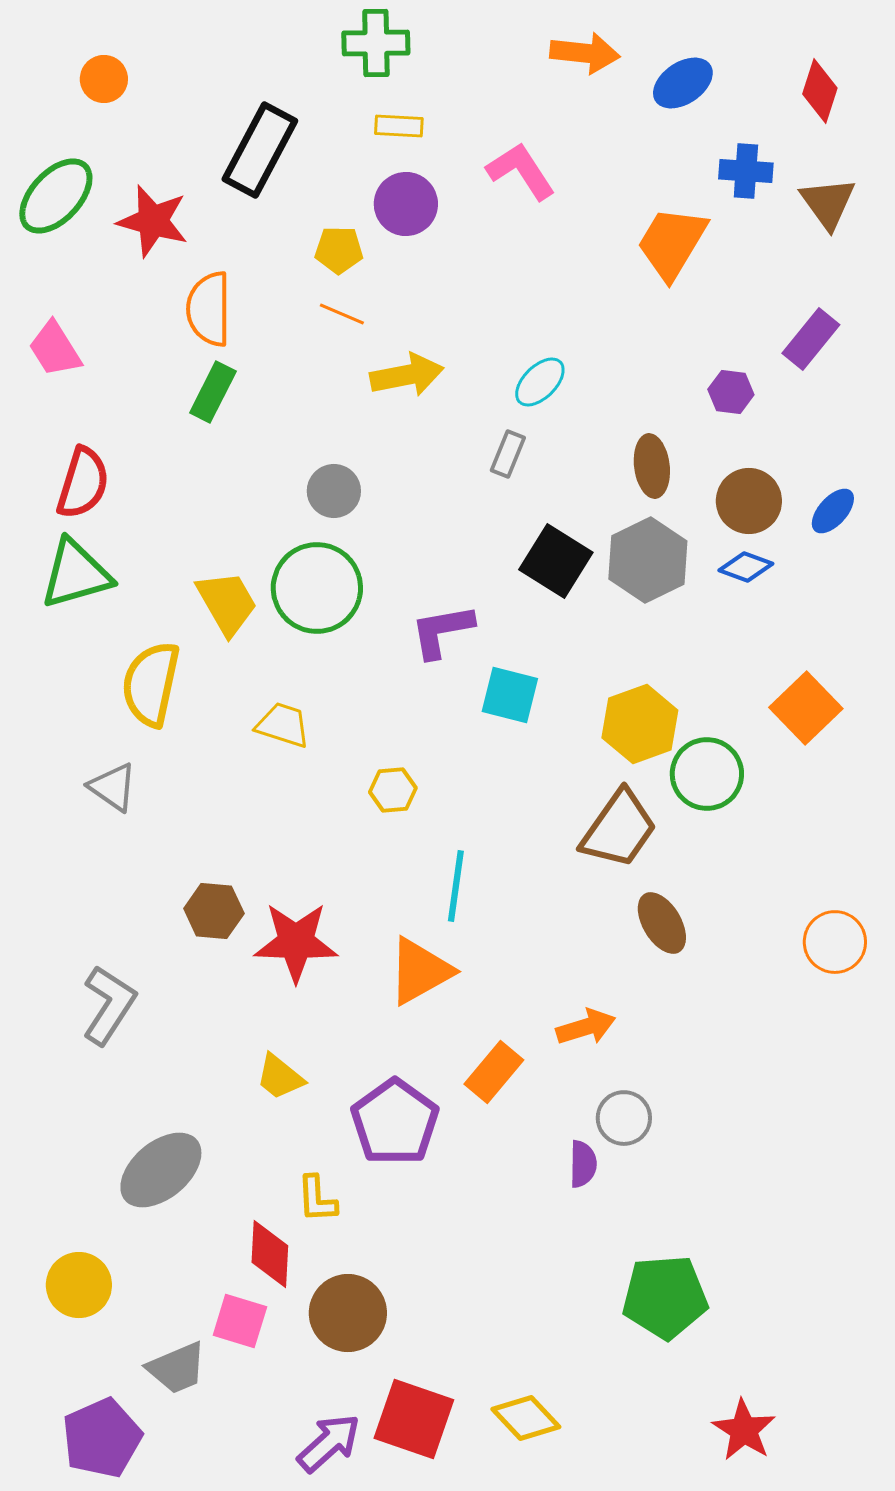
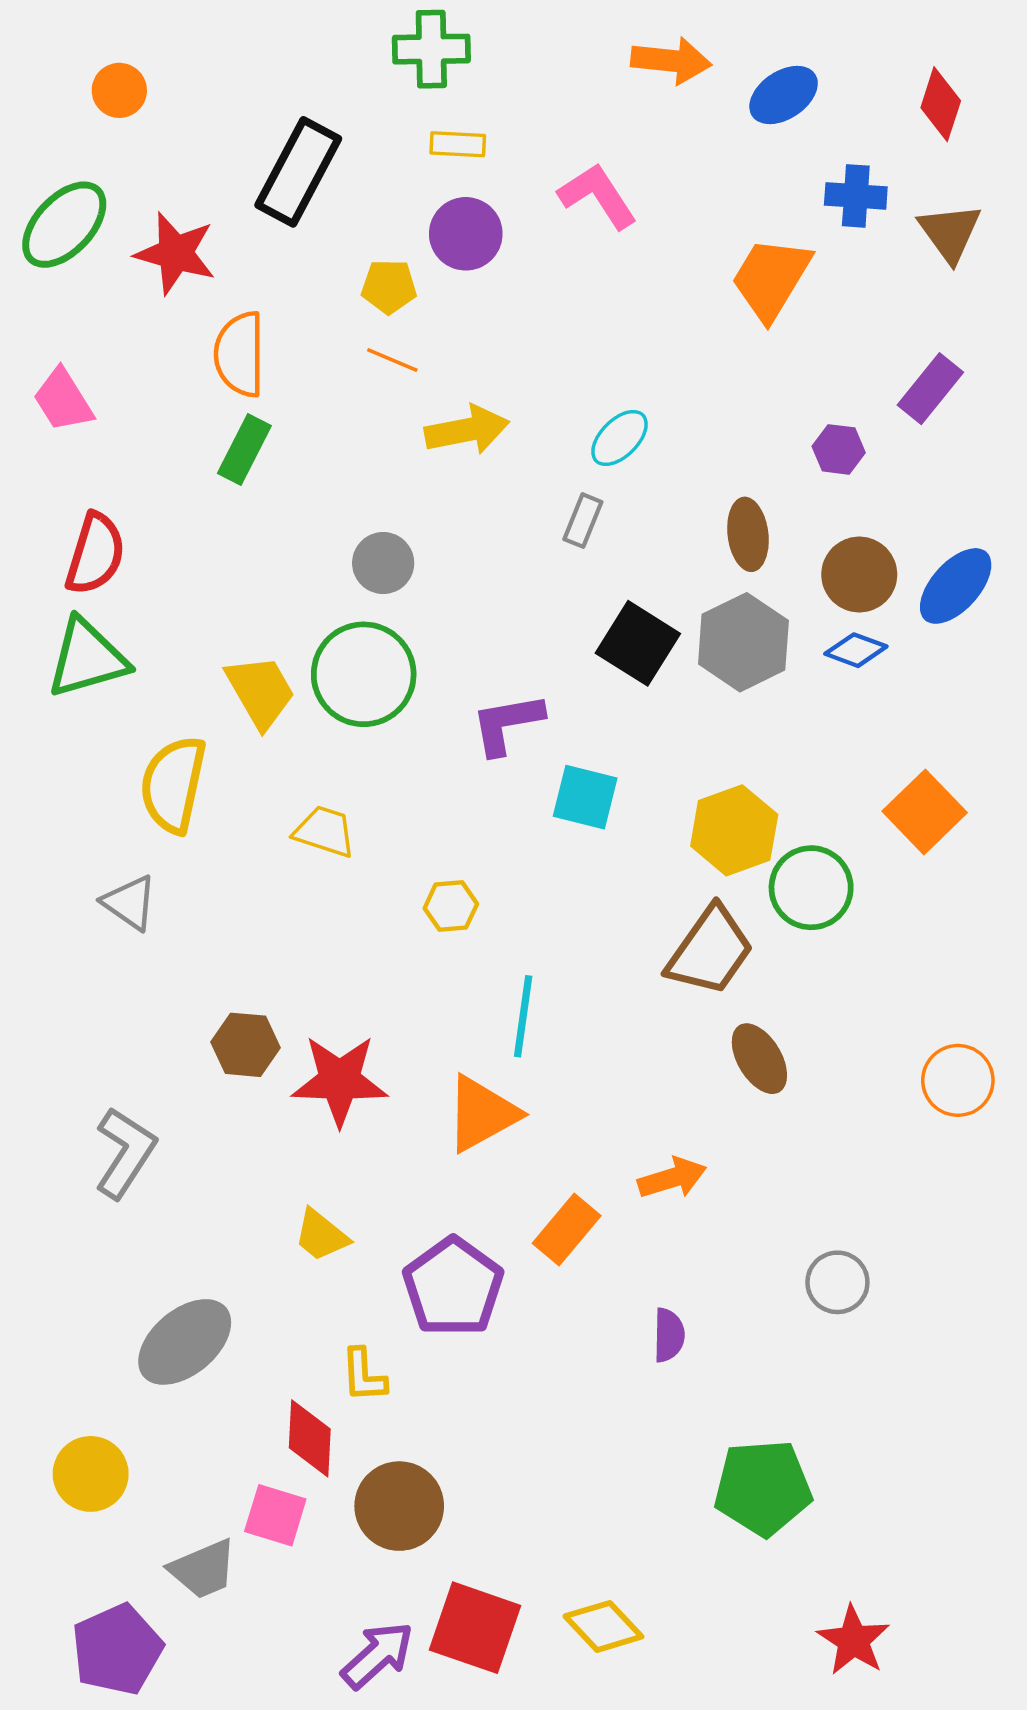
blue ellipse: (833, 511) -> (956, 586), size x1.5
gray circle: (624, 1118) -> (837, 1282), moved

